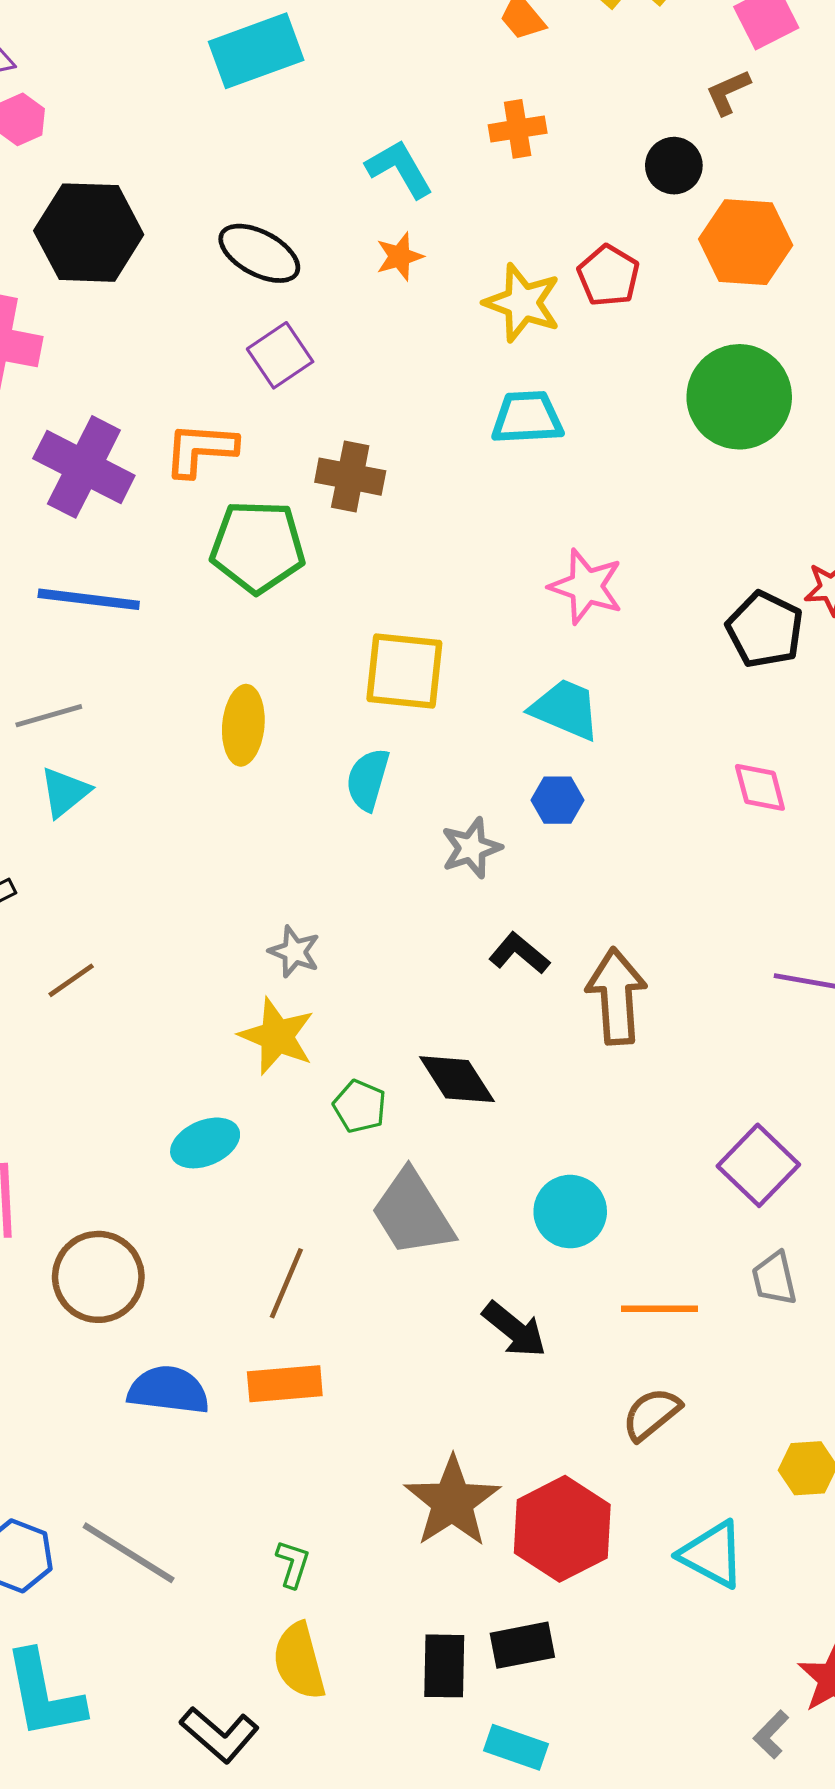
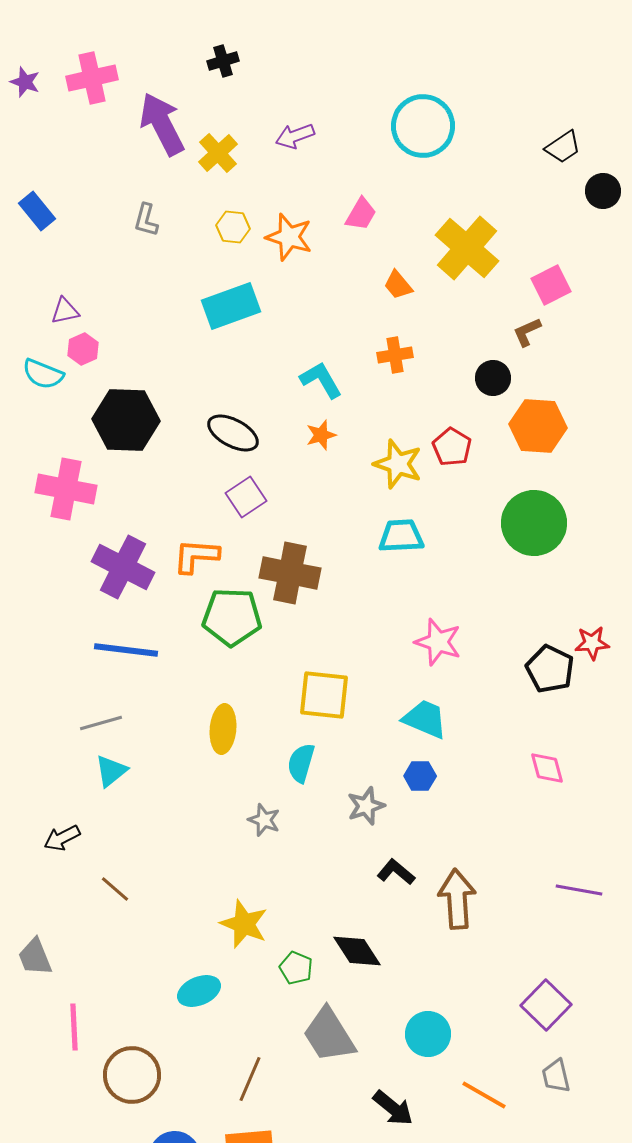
brown cross: (350, 477) -> (290, 573), size x1.4
gray star: (294, 952) -> (264, 820), moved
brown line: (71, 980) -> (115, 889), turned 76
orange line: (659, 1309) -> (484, 1095), turned 30

